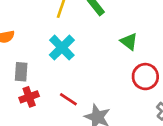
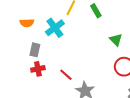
cyan cross: (62, 48) -> (55, 28), moved

